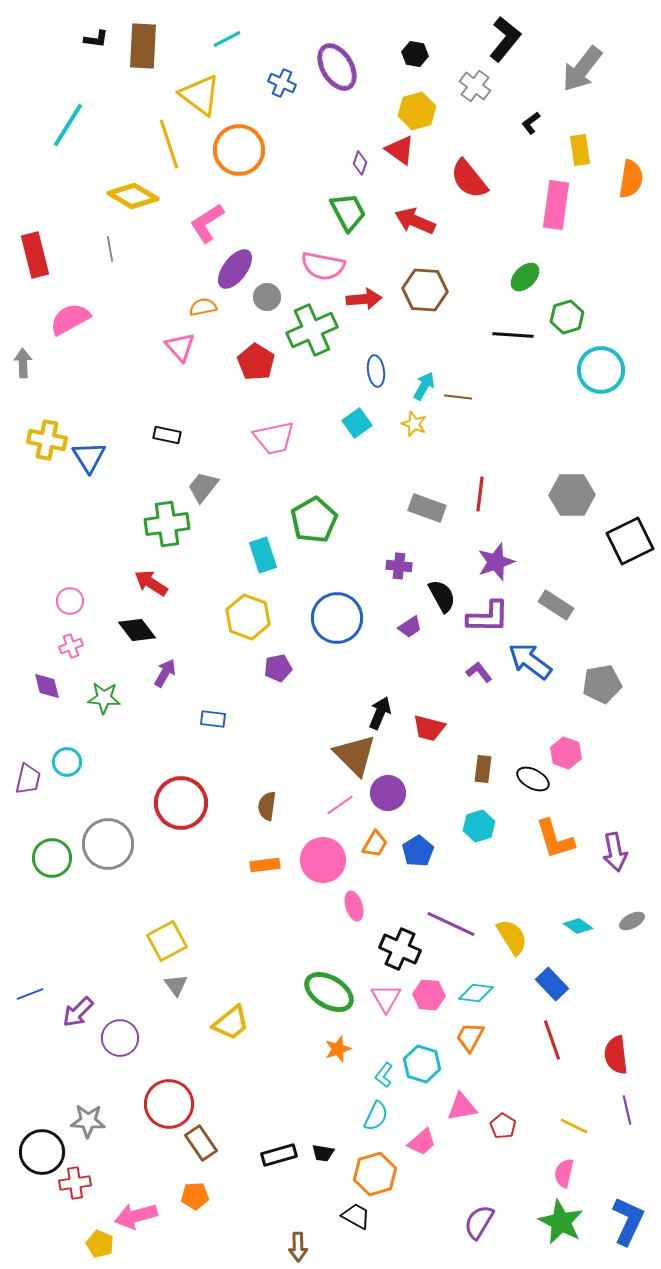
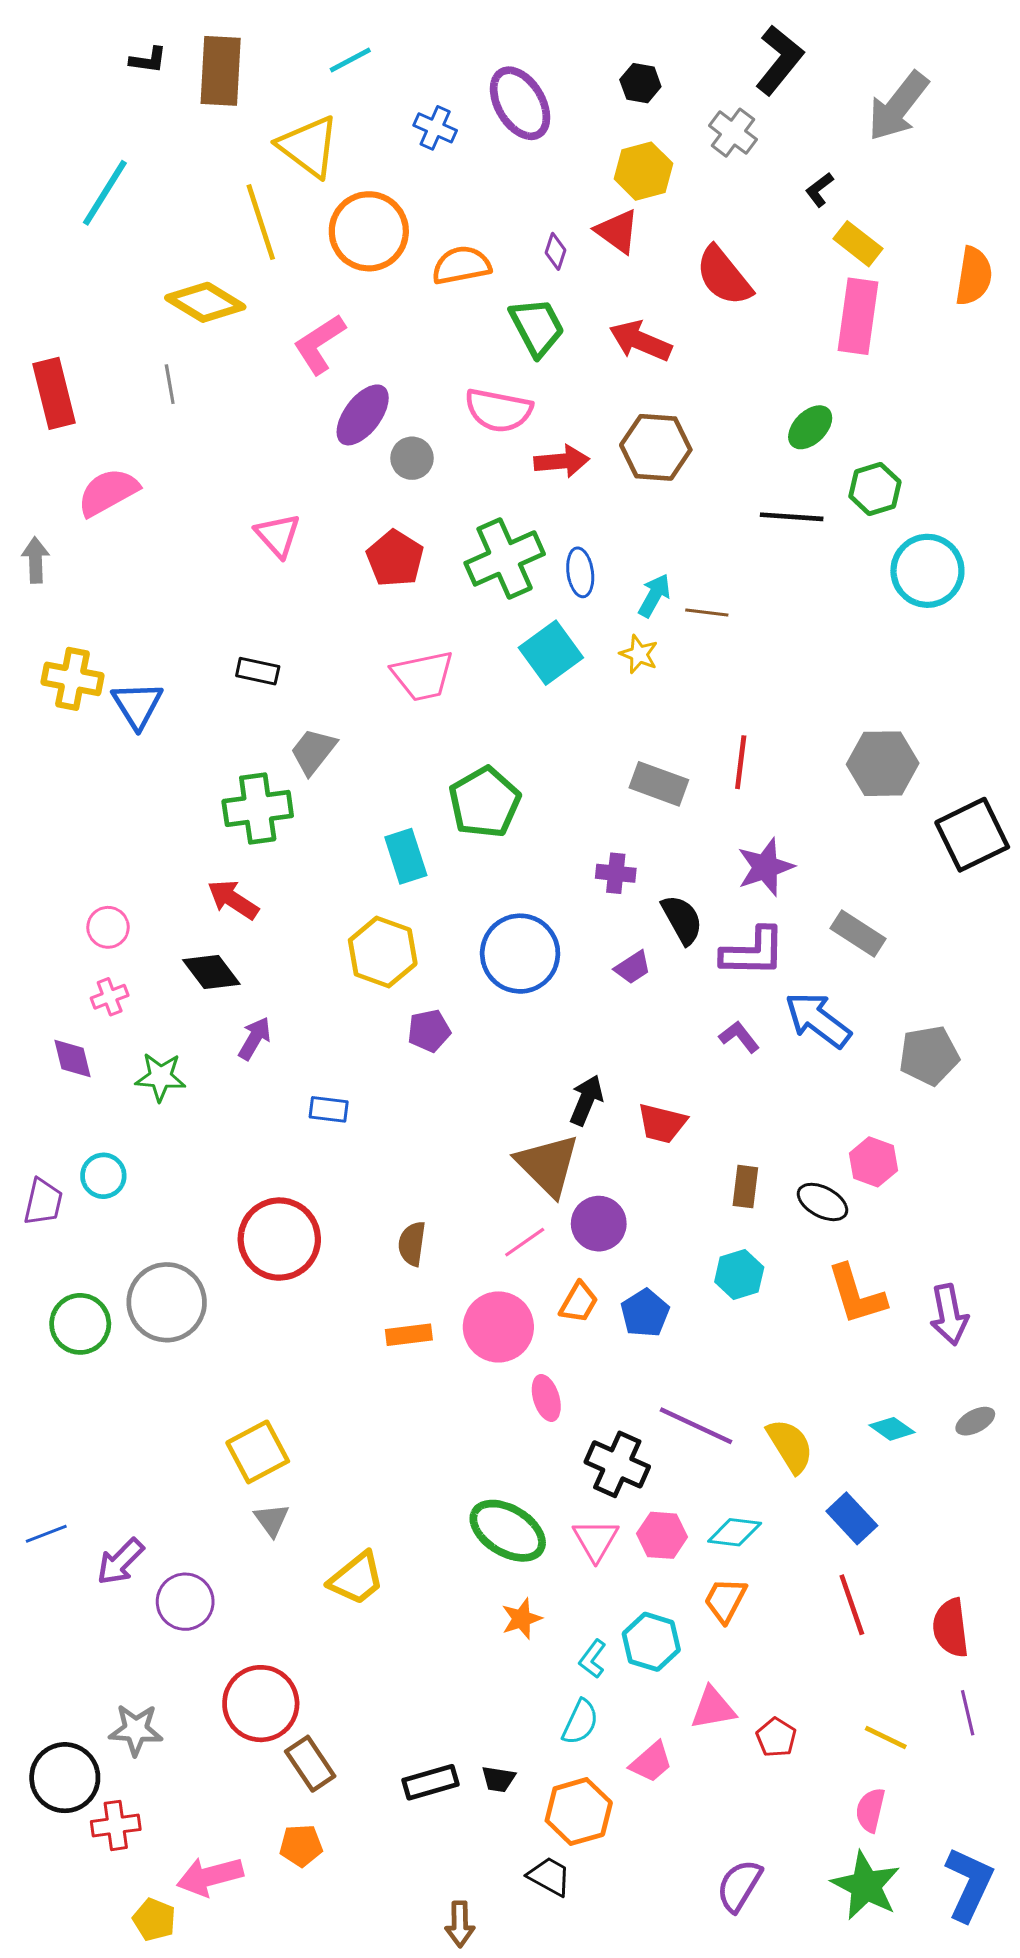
yellow rectangle: (580, 150) -> (858, 244), moved, turned -44
orange semicircle: (203, 307) -> (461, 265), moved, size x1.4
green cross: (312, 330) -> (505, 558), moved
cyan square: (357, 423) -> (551, 653), size x1.4

